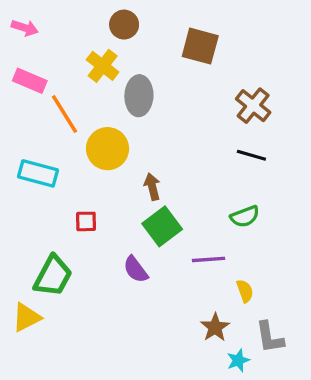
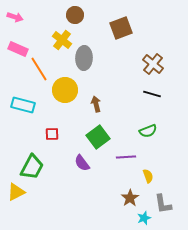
brown square: (200, 46) -> (121, 28), turned -35
brown arrow: (152, 187) -> (96, 104), moved

